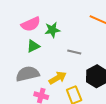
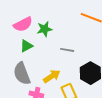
gray semicircle: (27, 74) -> (22, 74), turned -95

